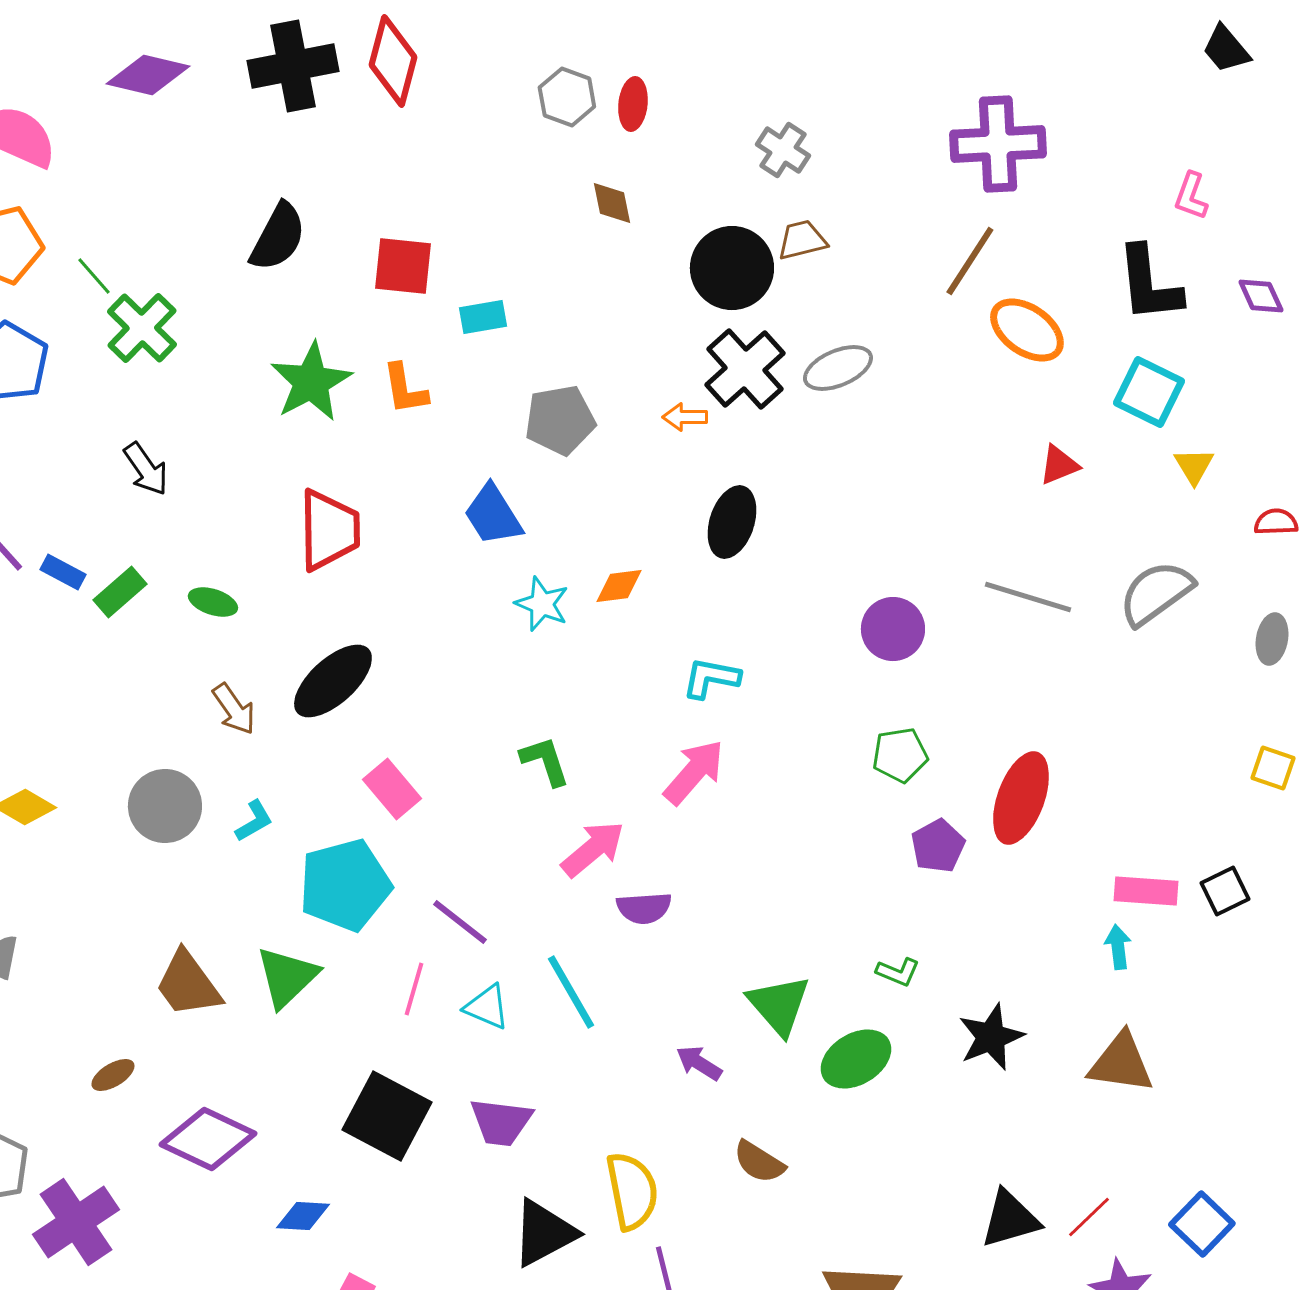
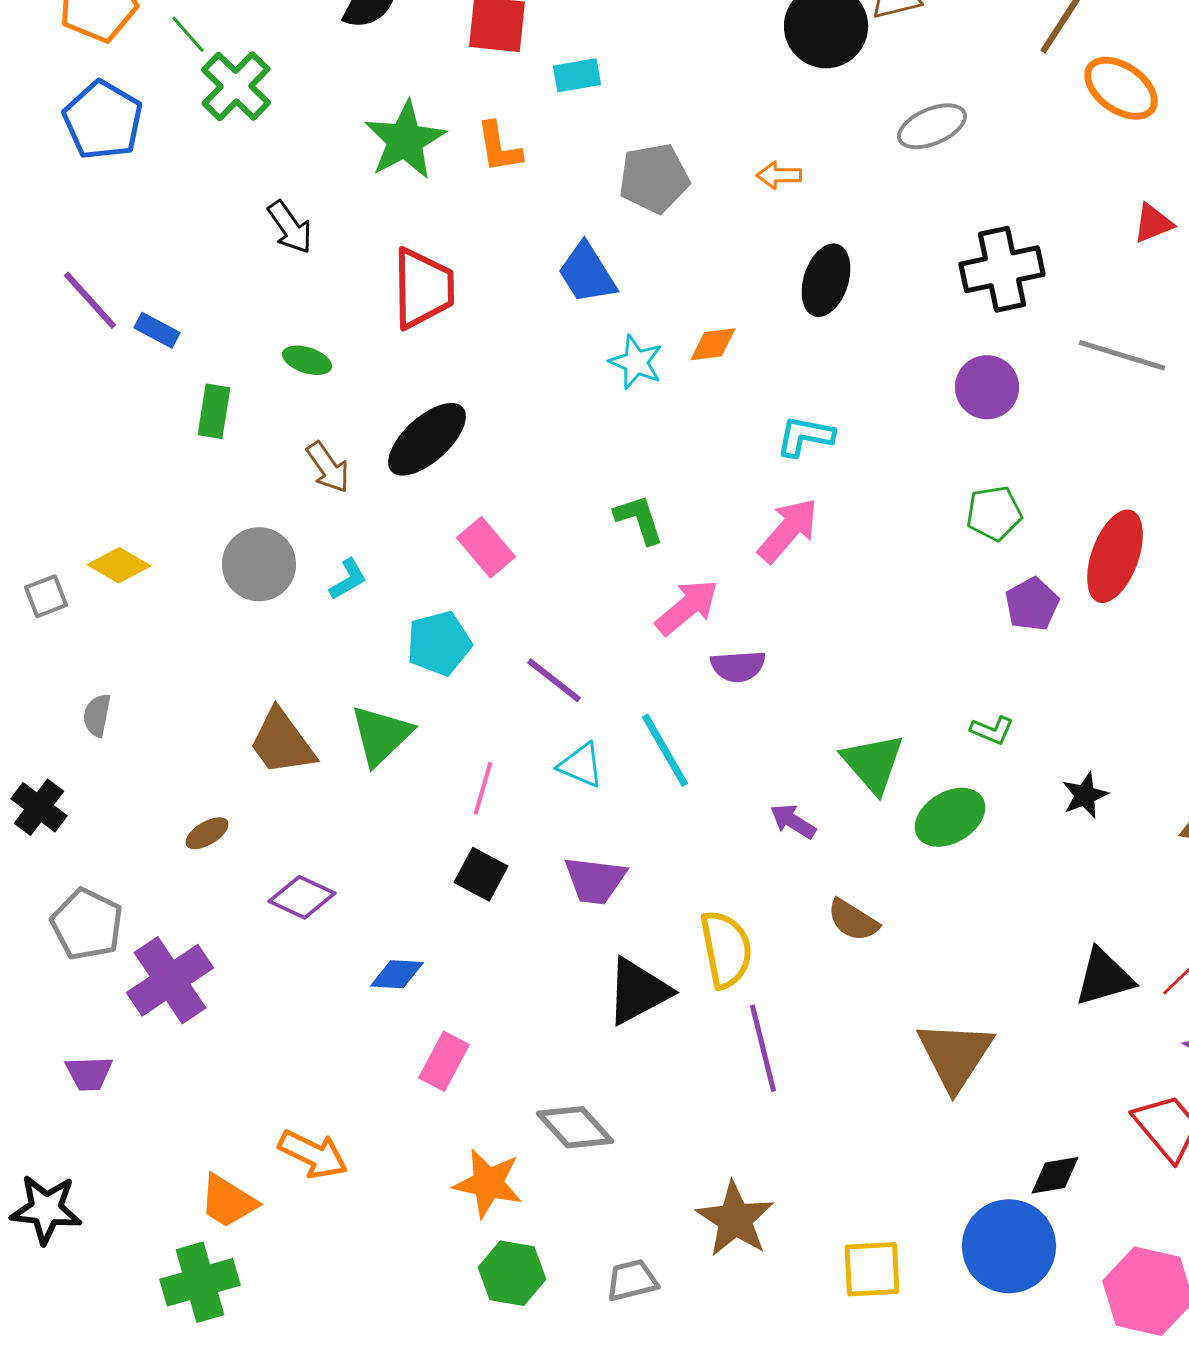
black cross: (745, 369) -> (1002, 269), moved, turned 30
black arrow: (146, 469) -> (290, 227), moved
green rectangle: (120, 592) -> (214, 411), moved, turned -40
cyan pentagon: (345, 885) -> (439, 643), size x0.7
pink line: (414, 989) -> (483, 788), moved
black star: (991, 1037) -> (1085, 795), size x0.7
black square: (387, 1116) -> (481, 874), size x0.6
purple diamond: (208, 1139) -> (302, 897), size x0.7

